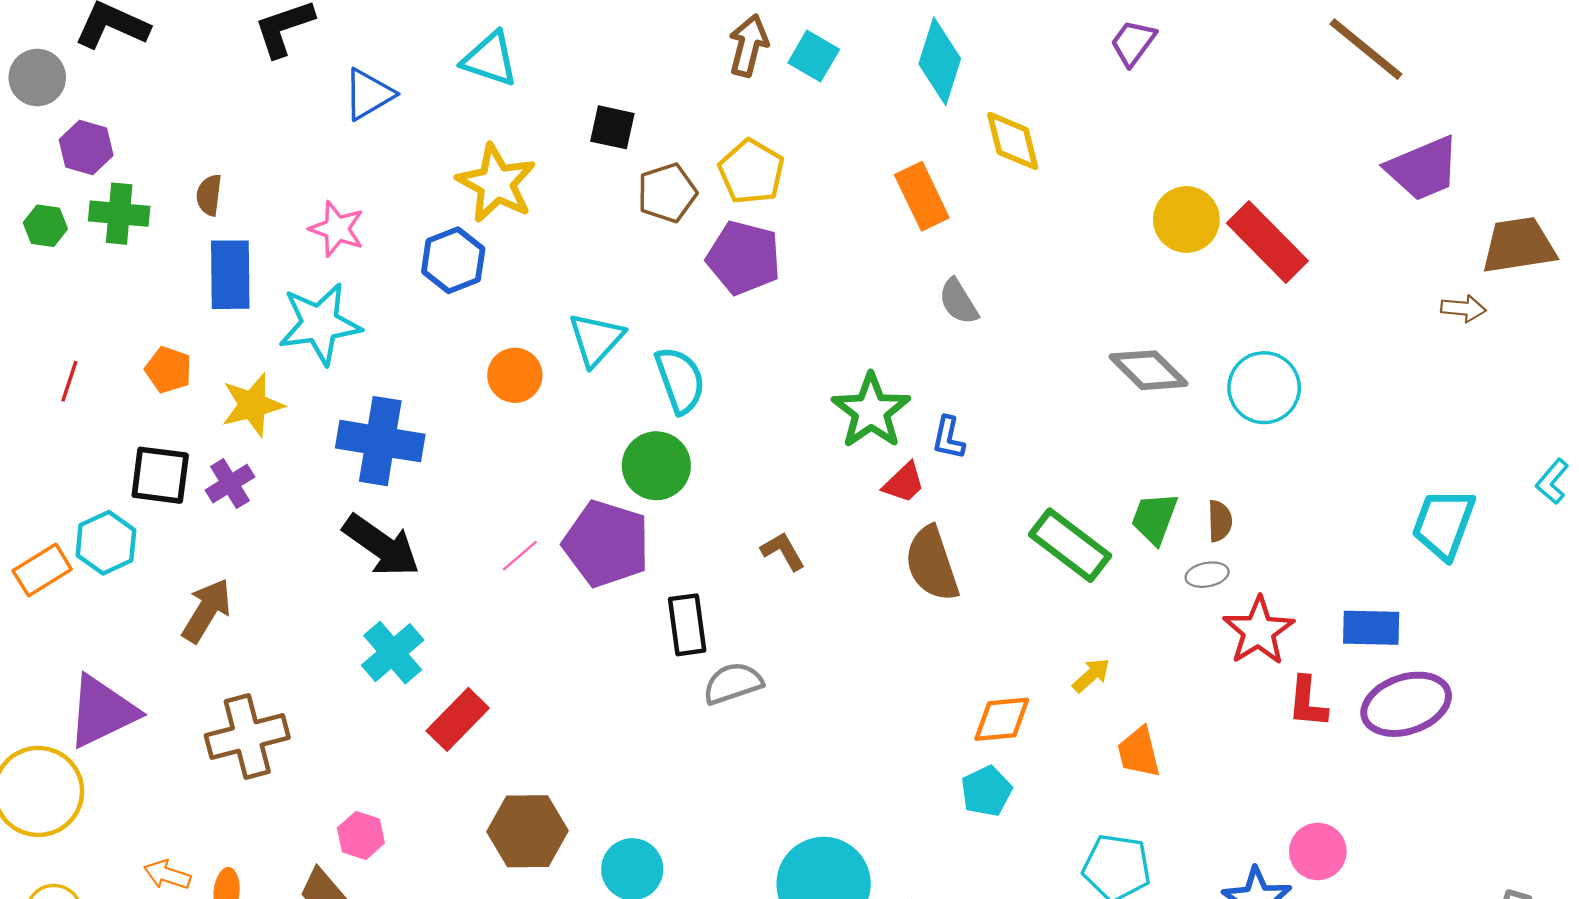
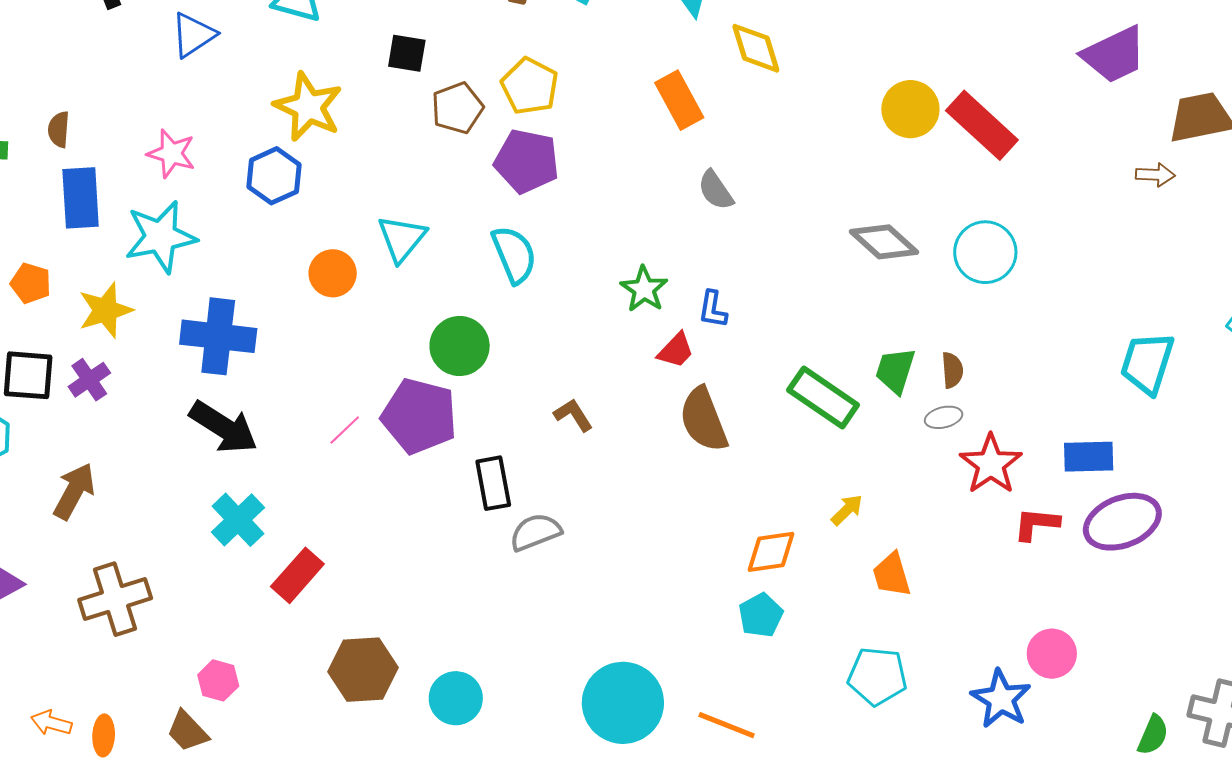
cyan semicircle: (680, 380) -> (514, 255), moved
green star: (871, 411) -> (644, 289), size x0.7
red L-shape: (1307, 702) -> (1036, 524), turned 93

